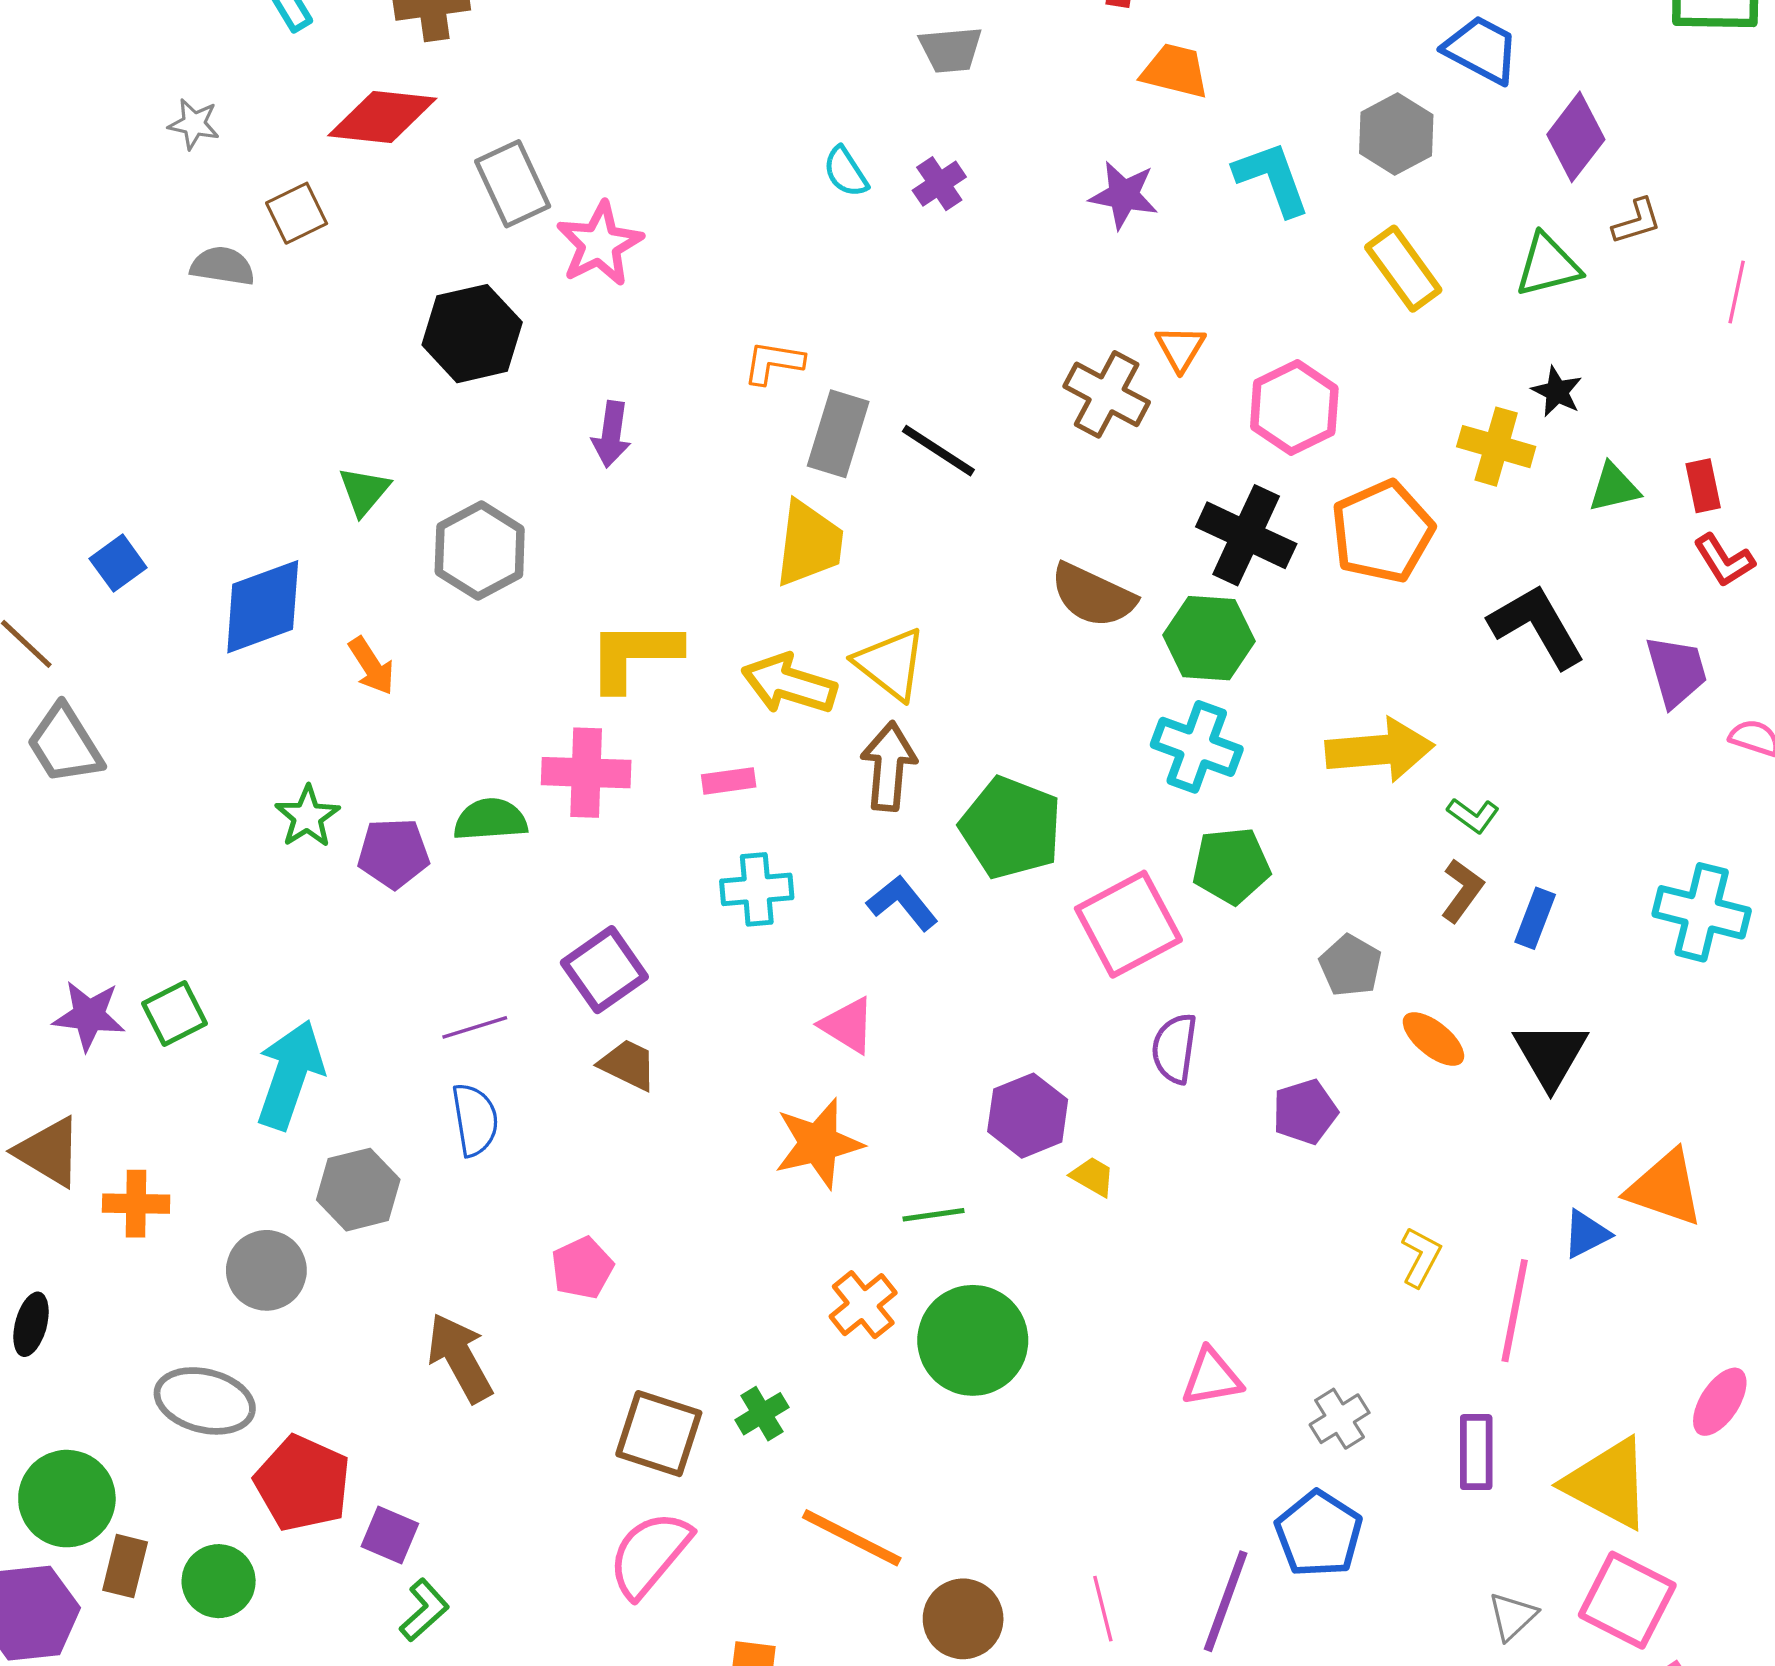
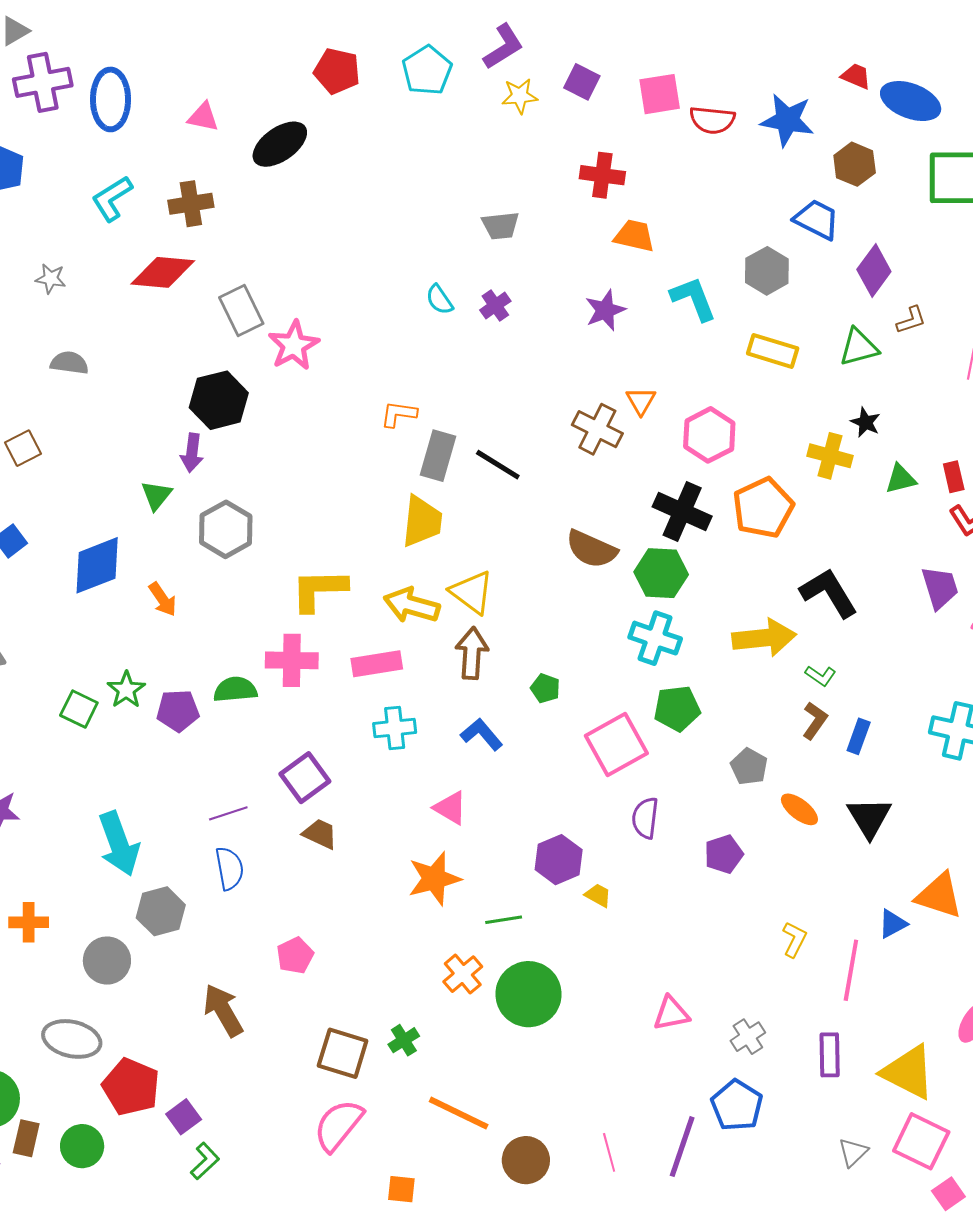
purple star: (1124, 195) -> (605, 310), turned -30
brown square: (297, 213) -> (23, 448), moved
yellow rectangle: (1403, 269) -> (773, 351), turned -36
purple arrow: (611, 434) -> (192, 453), moved
black L-shape: (1537, 626) -> (829, 593), moved
pink rectangle: (729, 781) -> (377, 664), size x1.6
green pentagon: (1011, 828) -> (545, 688), size x0.5
green square: (175, 1014) -> (79, 709), moved, turned -36
cyan arrow: (290, 1075) -> (119, 844), turned 142
purple square: (390, 1535) -> (184, 1117), turned 32

